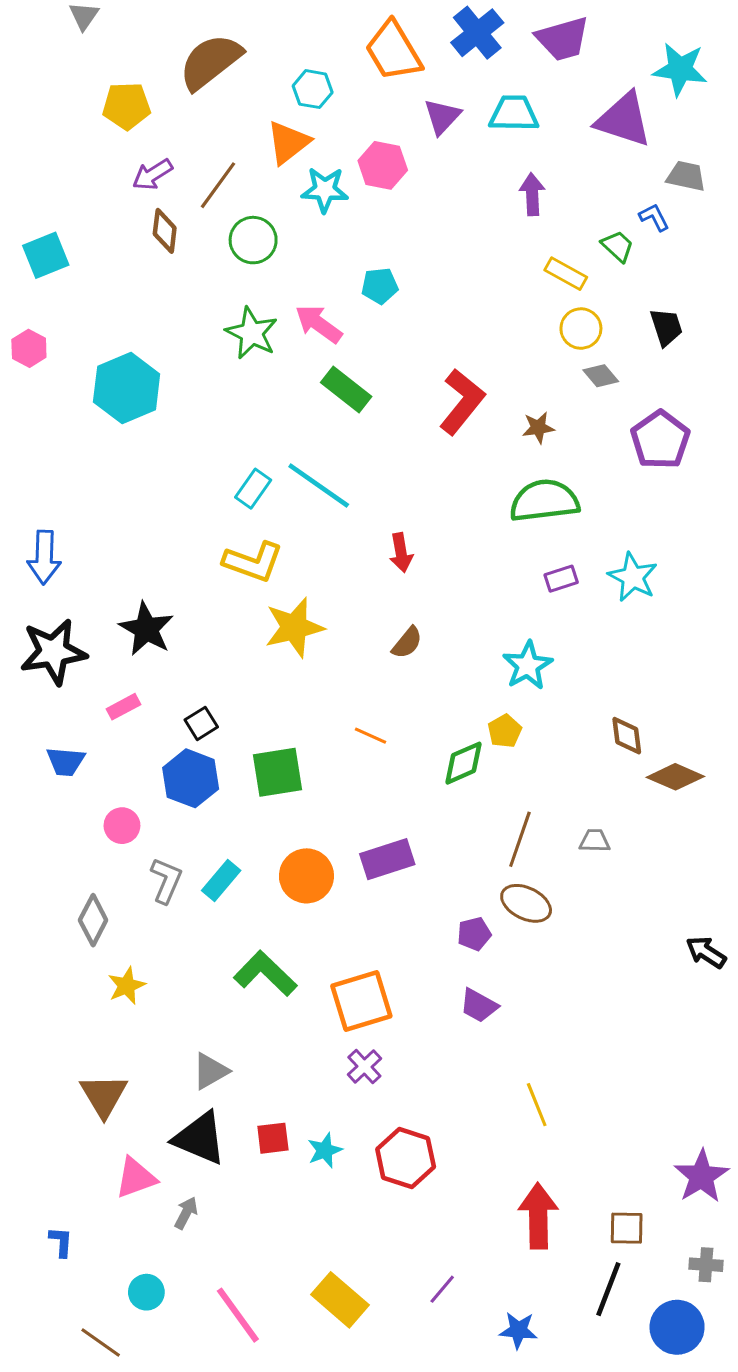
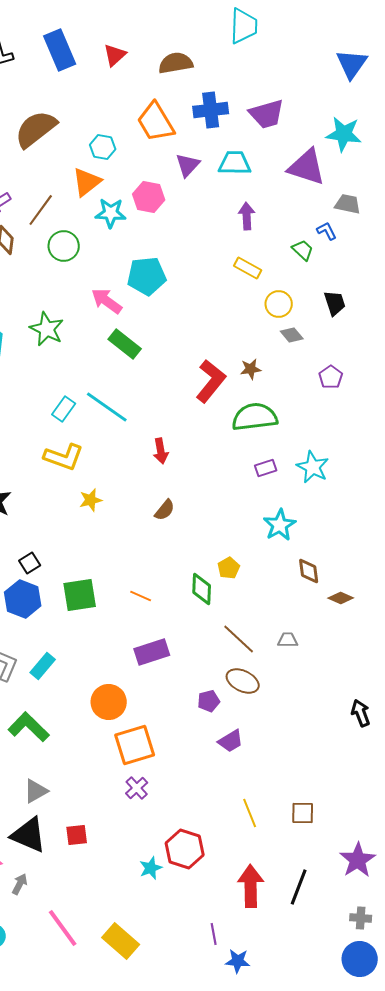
blue cross: (477, 33) -> (211, 110), turned 32
yellow rectangle: (566, 274) -> (248, 268), moved
cyan pentagon: (380, 286) -> (147, 276), size x1.6
green star: (252, 333) -> (47, 329), moved
red L-shape: (462, 402) -> (211, 381), moved
purple pentagon: (660, 440) -> (331, 377), size x0.6
yellow star: (294, 627) -> (91, 500), size x0.6
cyan star: (528, 665) -> (280, 525), moved
orange line: (371, 736) -> (141, 596), moved
green diamond: (464, 763) -> (202, 589), turned -64
brown diamond: (675, 777) -> (341, 598), size x0.7
brown line: (520, 839) -> (239, 639), turned -66
orange circle: (306, 876) -> (109, 702), moved
black arrow: (706, 952) -> (361, 713), turned 36
green L-shape: (265, 974) -> (29, 727), moved
purple trapezoid: (479, 1006) -> (231, 741), moved, turned -60
cyan star: (325, 1150) -> (151, 868), moved
red hexagon: (406, 1158) -> (185, 849), moved
brown square: (627, 1228) -> (303, 813), moved
purple line: (442, 1289) -> (214, 934), moved, turned -50
black line: (608, 1289) -> (299, 887), moved
pink line: (238, 1315) -> (63, 928), moved
blue circle: (677, 1327) -> (360, 959), moved

